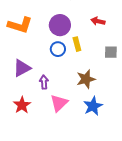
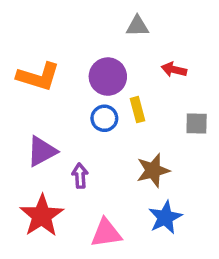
pink triangle: (59, 103) -> (106, 233), moved, turned 36
red star: (22, 105) -> (42, 216), size x1.4

